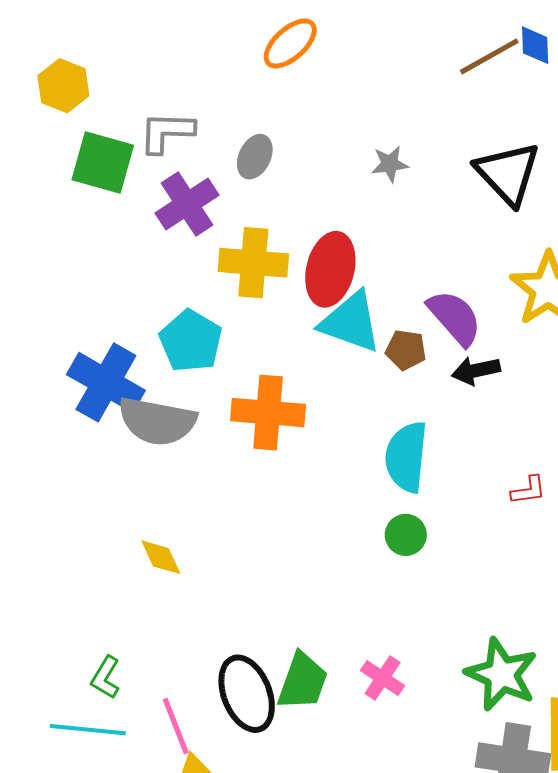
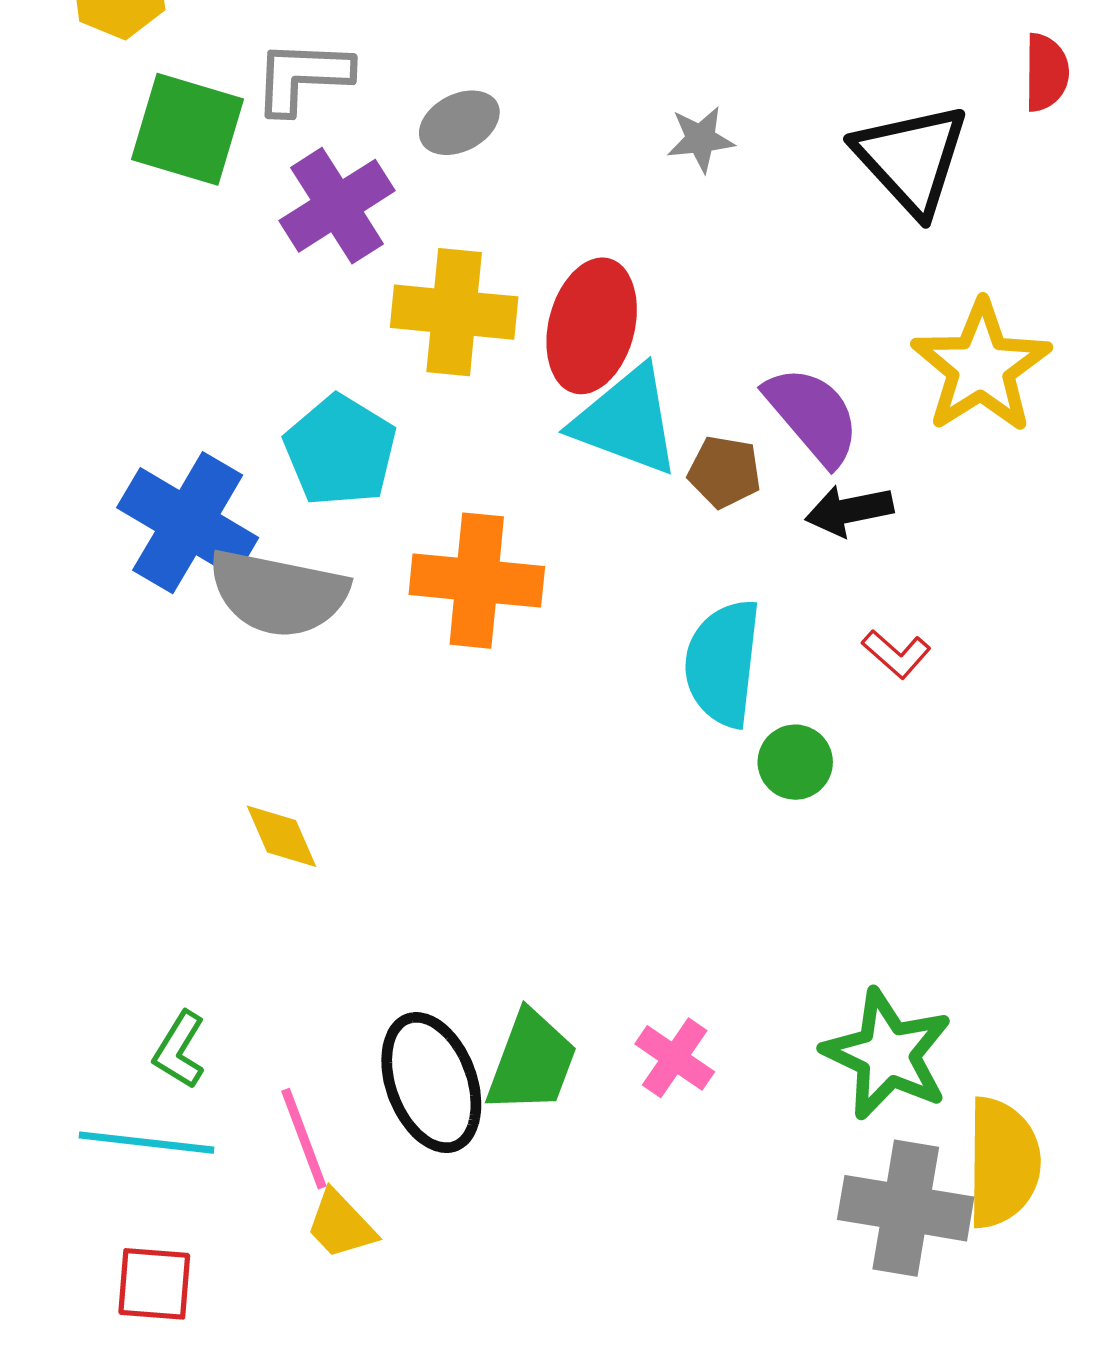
gray ellipse: (255, 157) -> (459, 123), turned 36
red L-shape: (529, 490) -> (896, 654), moved, turned 48
green circle: (406, 535) -> (795, 762), moved

